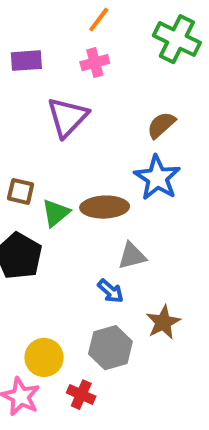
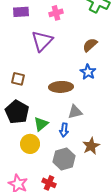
blue star: (157, 178) -> (88, 72), size x0.7
green triangle: (56, 213) -> (41, 124), moved
blue arrow: (110, 291) -> (64, 130), turned 56
yellow circle: (44, 357) -> (30, 144), moved

